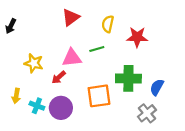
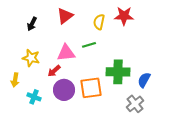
black arrow: (11, 26) -> (32, 24), moved
red star: (137, 37) -> (124, 16), moved
yellow arrow: (16, 96) -> (15, 80), moved
purple circle: (61, 108) -> (64, 90), moved

